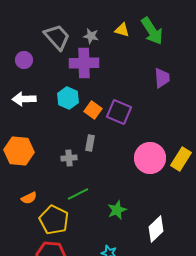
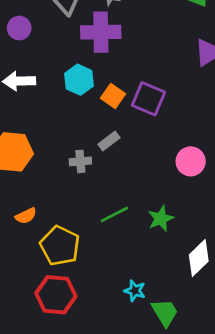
gray rectangle: (90, 143) -> (109, 141), turned 42
pink circle: (150, 158) -> (191, 161), size x0.7
green line: (78, 194) -> (114, 214), moved
green star: (117, 210) -> (161, 219), moved

